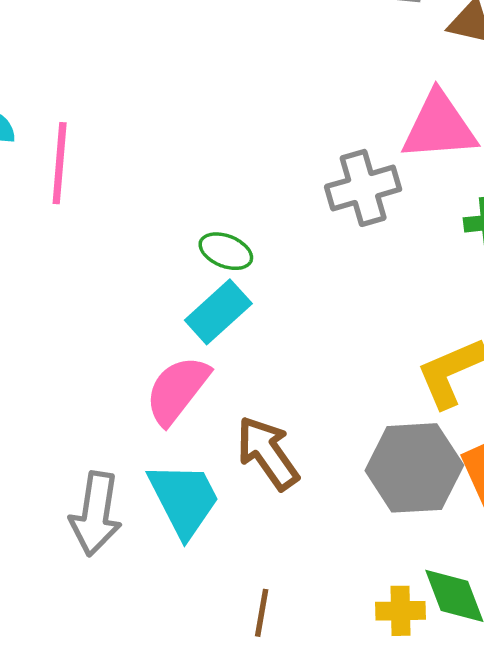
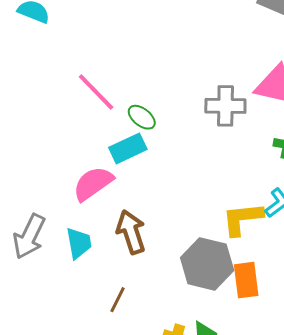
pink line: (60, 163) -> (96, 92), moved, turned -66
cyan trapezoid: (184, 499) -> (79, 243), size x0.7
brown line: (262, 613) -> (118, 300), moved

